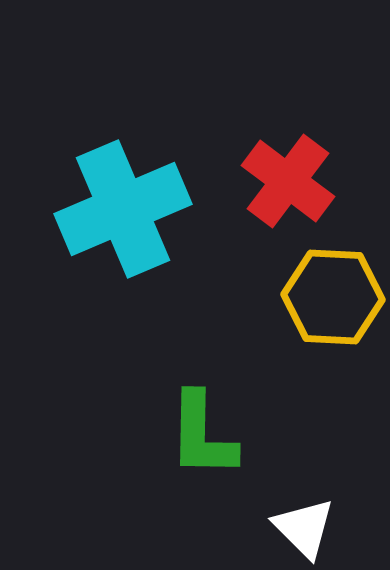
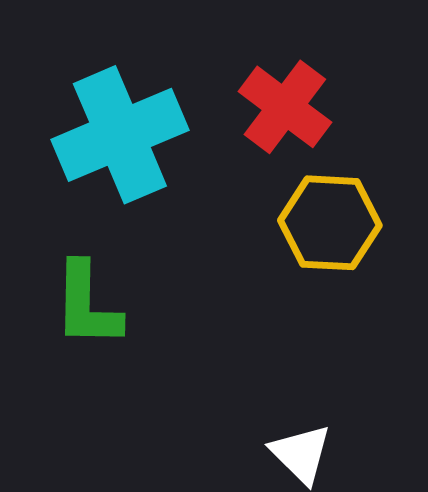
green L-shape: (202, 435) -> (87, 305), moved

